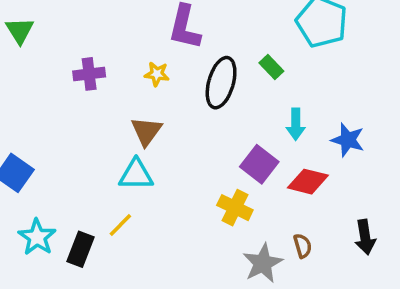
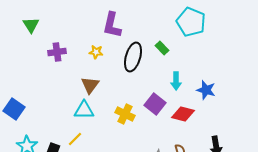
green triangle: (20, 31) -> (31, 25), moved
yellow cross: (235, 208) -> (125, 114), moved

